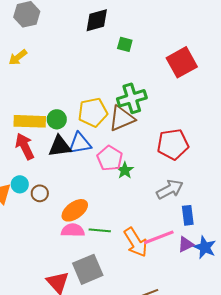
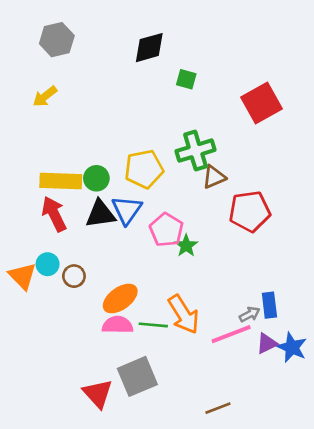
brown triangle: (122, 118) -> (214, 177), moved, size x0.7
blue triangle: (80, 143) -> (127, 210), turned -45
gray arrow: (170, 189) -> (250, 314), moved, size x0.6
orange arrow: (136, 242) -> (184, 314), moved

